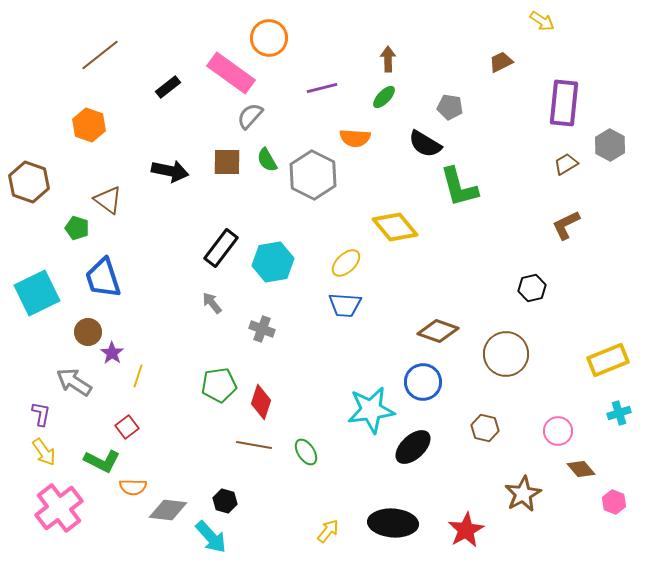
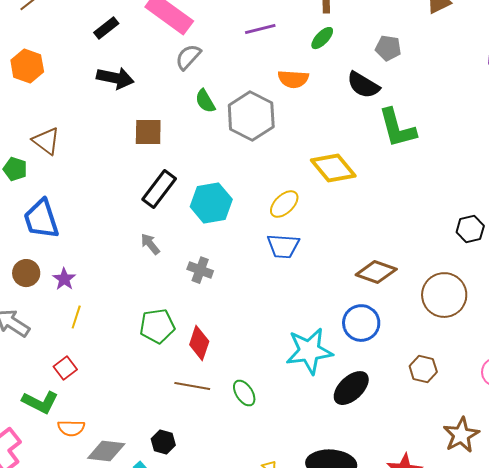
brown square: (227, 162) -> (148, 132), moved
black arrow: (170, 171) -> (115, 78), moved
purple star: (112, 353) -> (64, 279), moved

